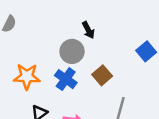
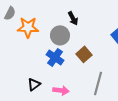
orange star: (27, 77) -> (28, 27), moved

